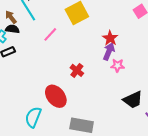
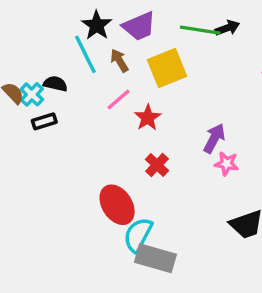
brown arrow: (11, 17) -> (119, 60), moved
red star: (110, 38) -> (148, 118), moved
cyan semicircle: (33, 117) -> (138, 235), moved

